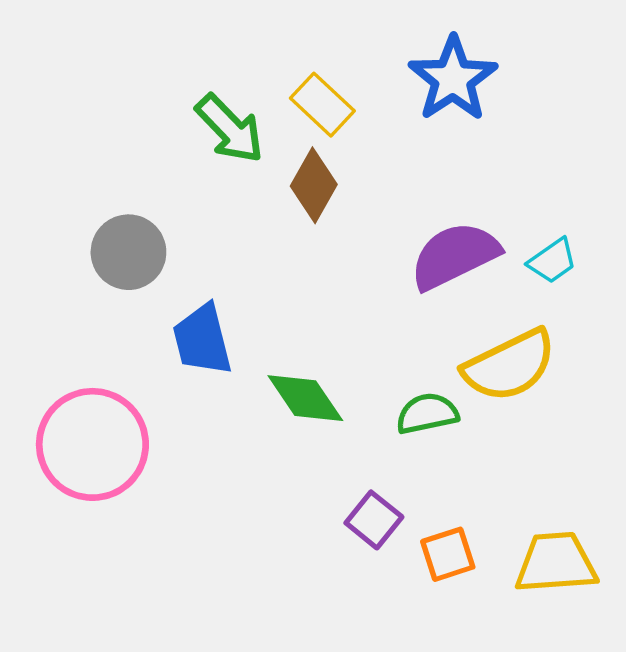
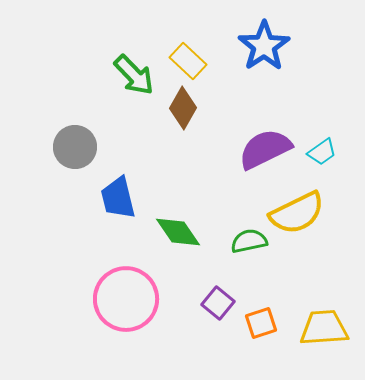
pink circle: (92, 444) -> (126, 299), moved

